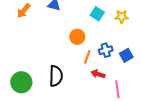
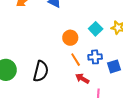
cyan square: (97, 14) -> (96, 29), moved
orange line: (87, 57) -> (76, 60), turned -64

